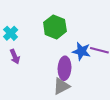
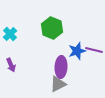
blue star: (81, 51) -> (77, 51), turned -30
purple arrow: (15, 57) -> (11, 65), moved

